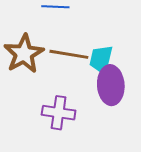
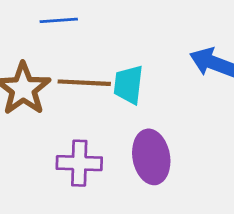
purple ellipse: (111, 85) -> (151, 157), moved

